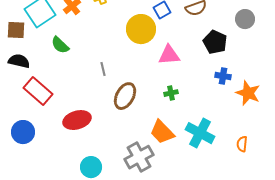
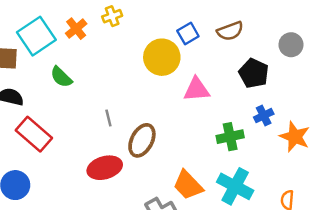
gray line: (103, 69) -> (108, 118), moved
blue cross: (223, 76) -> (264, 116), turned -35
green cross: (171, 93) -> (230, 137), moved, size x1.5
red ellipse: (77, 120) -> (105, 168), moved

